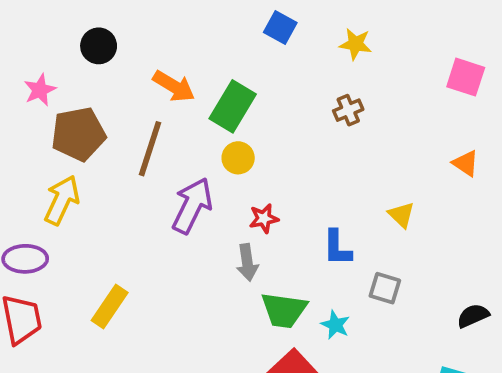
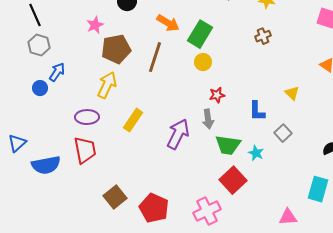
purple arrow: (192, 206) -> (178, 134), moved
gray square: (385, 288) -> (283, 133), turned 30
yellow rectangle: (110, 307) -> (133, 120), moved

